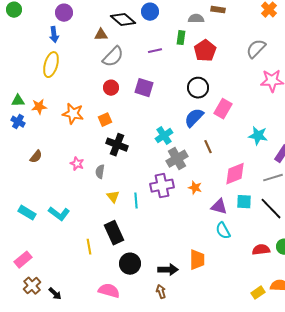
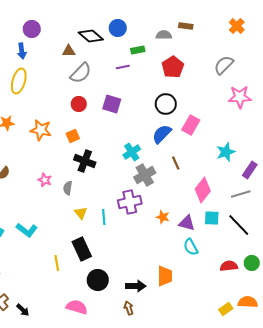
green rectangle: (181, 38) -> (138, 50), moved, turned 72
cyan star: (258, 136) -> (226, 152), turned -30
pink diamond: (235, 174) -> (203, 190), turned -30
orange star: (195, 188) -> (163, 217), moved

